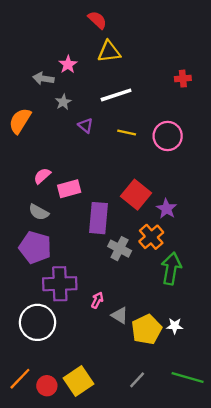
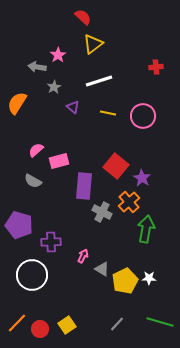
yellow triangle: (109, 52) -> (93, 44), turned -30
purple pentagon: (35, 247) -> (19, 225), moved
purple cross: (60, 284) -> (51, 242), size x0.7
yellow square: (79, 381) -> (67, 325), size x0.7

